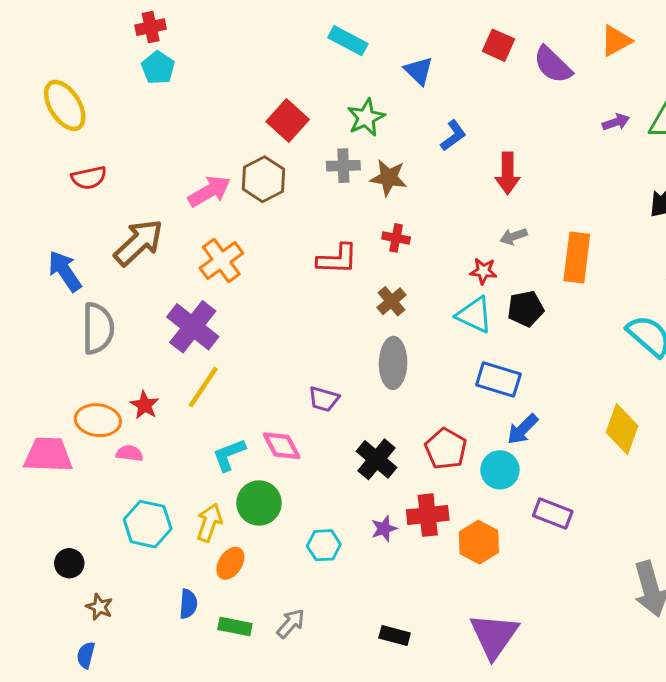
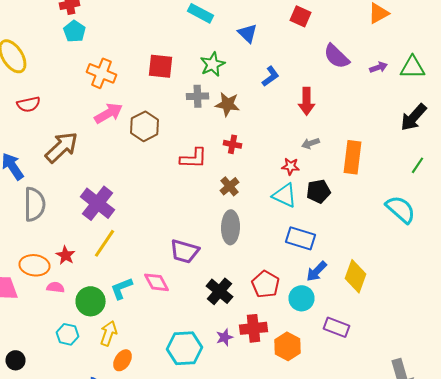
purple semicircle: (553, 65) -> (336, 56), moved
red square: (288, 120) -> (160, 66), turned -36
brown hexagon: (264, 179) -> (144, 126), moved
orange cross: (221, 261) -> (102, 73), moved, turned -32
purple trapezoid: (324, 399) -> (184, 251), size x1.4
yellow diamond: (622, 429) -> (356, 276), moved
green circle: (259, 503) -> (90, 301), moved
cyan hexagon: (148, 524) -> (68, 334), size x0.7
cyan hexagon: (324, 545) -> (184, 348), size x1.6

